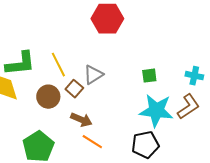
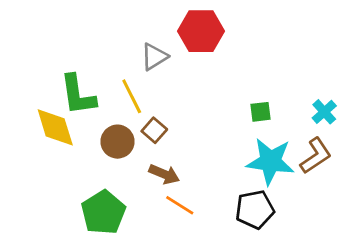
green L-shape: (20, 64) -> (78, 95), turned 88
gray triangle: (93, 75) -> (154, 57), moved
cyan cross: (194, 76) -> (324, 112), turned 36

